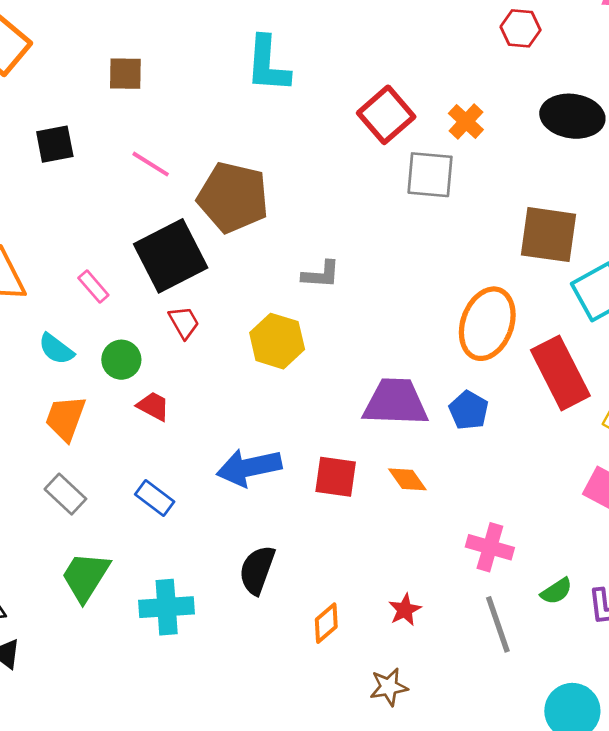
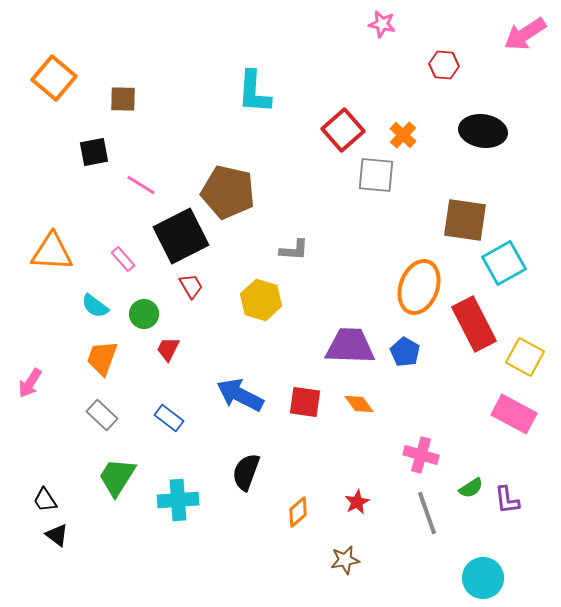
brown square: (125, 74) -> (123, 99), moved
pink line: (151, 164) -> (141, 185), moved
red trapezoid: (153, 406) -> (168, 349), turned -92
blue arrow: (249, 467) -> (240, 395), turned 39

